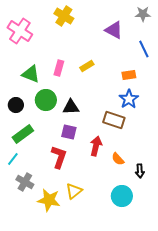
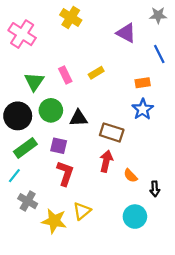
pink rectangle: (59, 68) -> (65, 75), turned -42
green triangle: (31, 74) -> (34, 82), turned 42
black circle: (16, 105) -> (18, 116), size x1.6
brown rectangle: (114, 120) -> (112, 132), moved
purple square: (69, 132) -> (59, 146), moved

